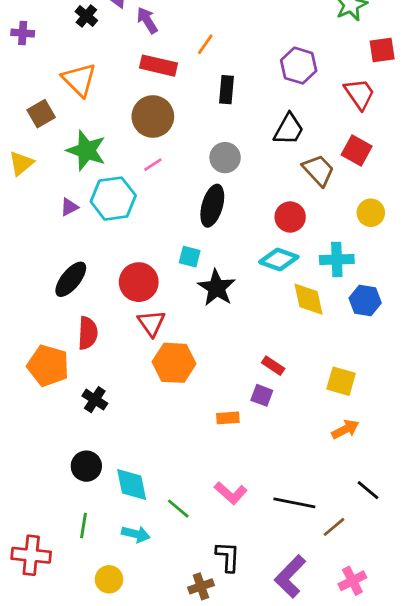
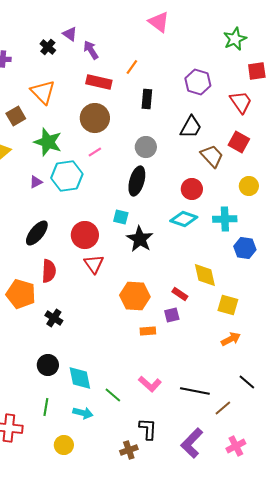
yellow diamond: (309, 299) -> (205, 275), moved
orange hexagon: (174, 363) -> (135, 296), moved
purple square: (262, 395) -> (172, 315), turned -35

